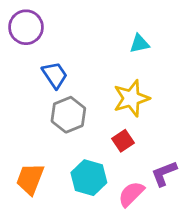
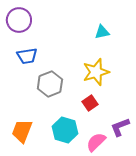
blue trapezoid: (55, 75) -> (27, 56), moved, turned 115

